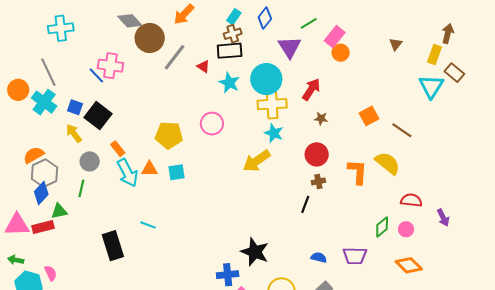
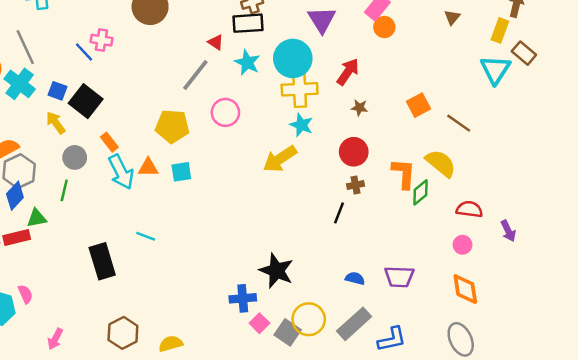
gray line: (175, 57) -> (195, 75), moved
pink cross: (110, 66) -> (101, 40), size x0.7
green diamond: (382, 227) -> (420, 192), moved
orange diamond: (409, 265) -> (465, 289), turned 36

